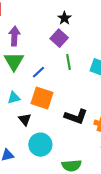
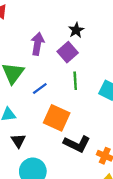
purple arrow: (14, 36) -> (37, 44), moved
orange square: (42, 98) -> (57, 118), moved

